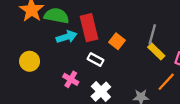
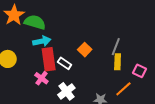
red rectangle: (89, 28) -> (49, 59), moved
yellow rectangle: (156, 51) -> (118, 62), turned 42

